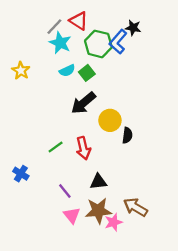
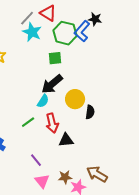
cyan semicircle: (67, 71) -> (43, 101), moved, turned -32
green square: (87, 73) -> (55, 58), turned 32
black triangle: (98, 182) -> (66, 140), moved
brown star: (98, 211) -> (65, 177), size x0.6

